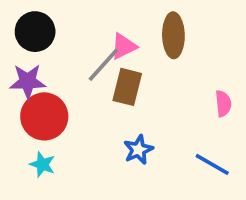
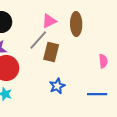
pink triangle: (124, 46) -> (49, 21), moved
blue line: (212, 164) -> (97, 94), turned -30

